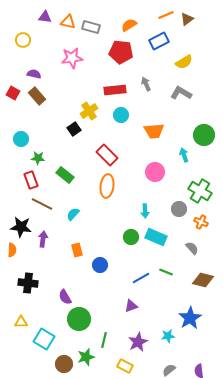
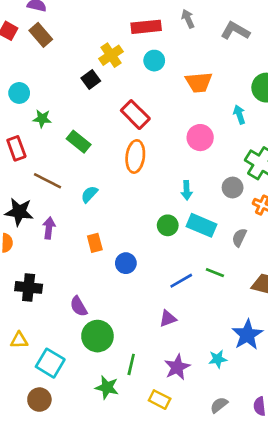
red rectangle: (31, 180) -> (16, 148), moved
gray semicircle: (192, 248) -> (239, 237), moved, turned -112
green star: (86, 357) -> (107, 387), turned 30
brown circle: (64, 364) -> (39, 400), moved

